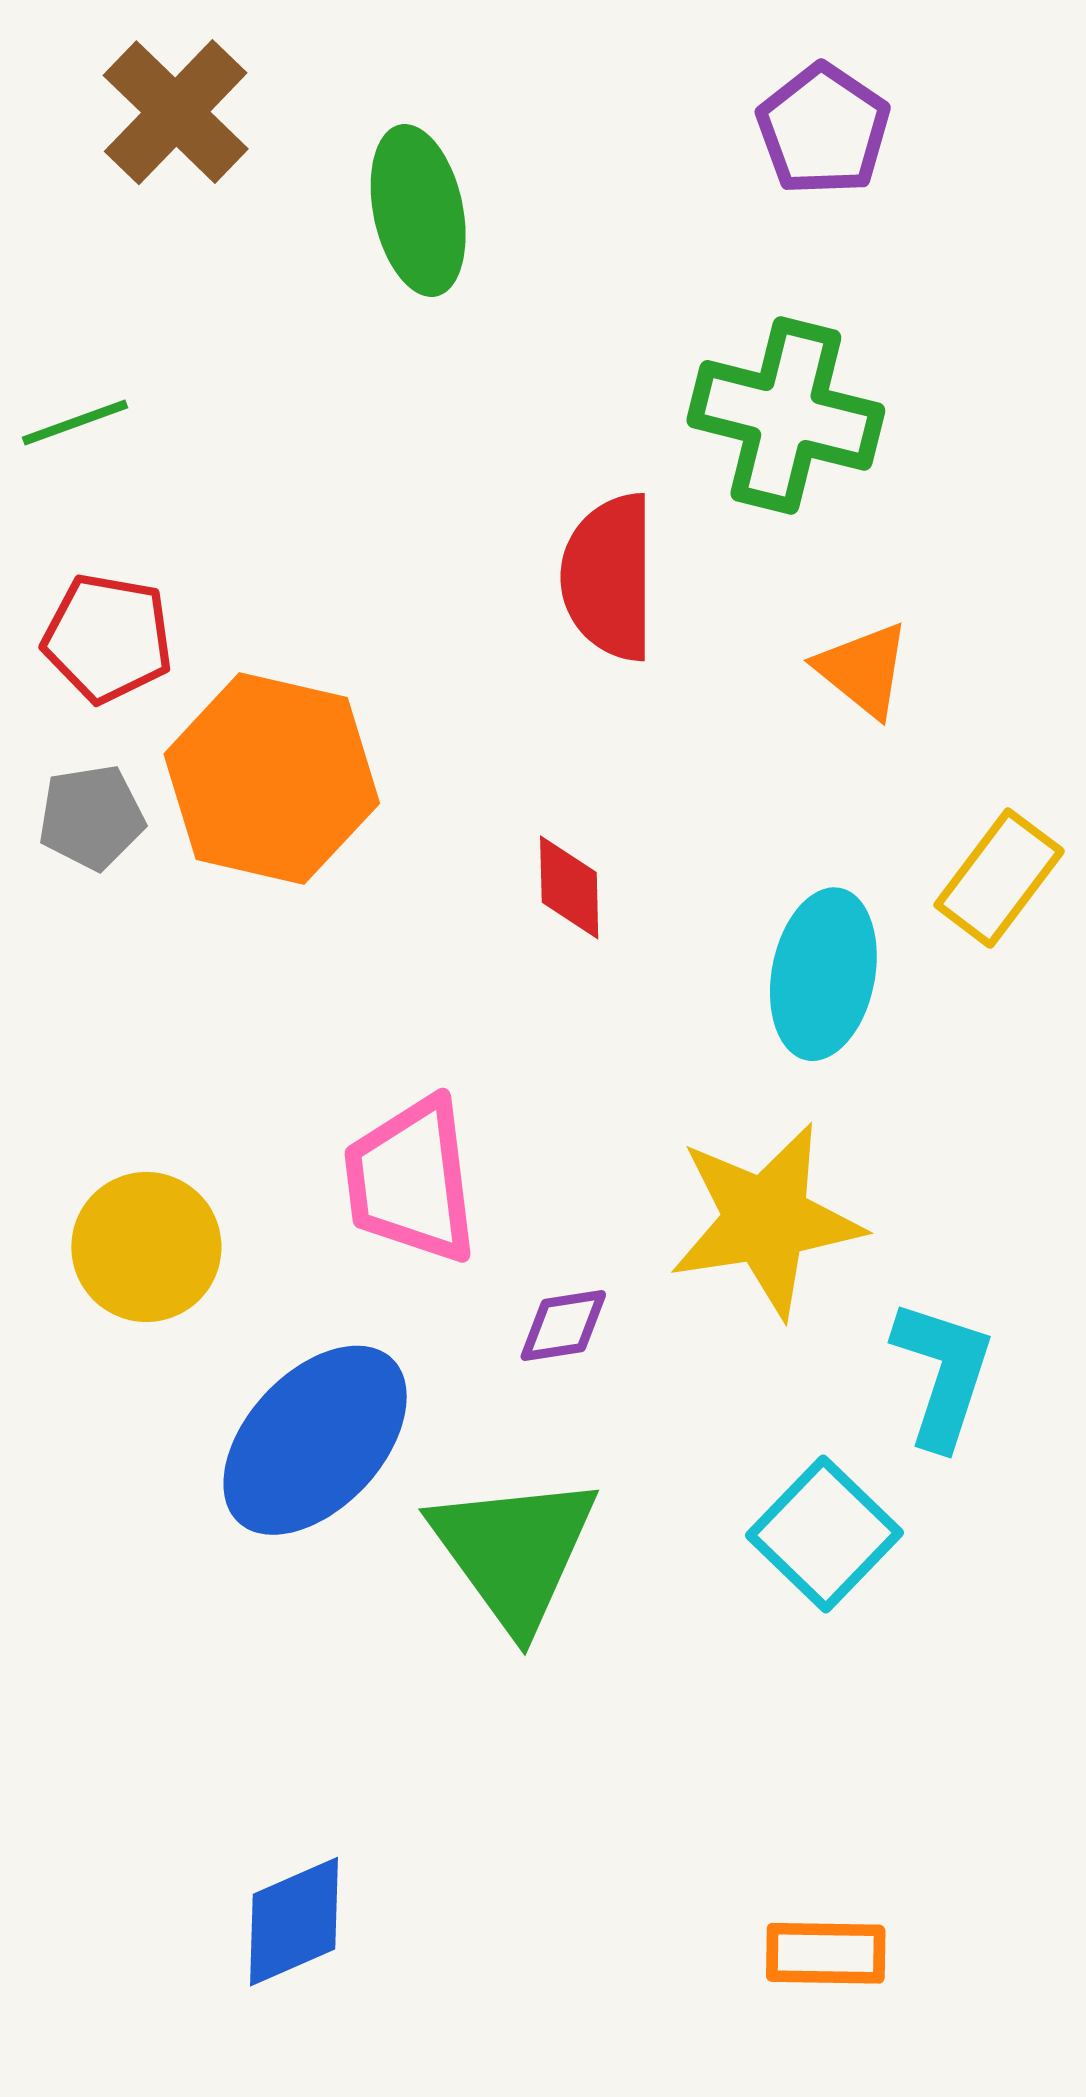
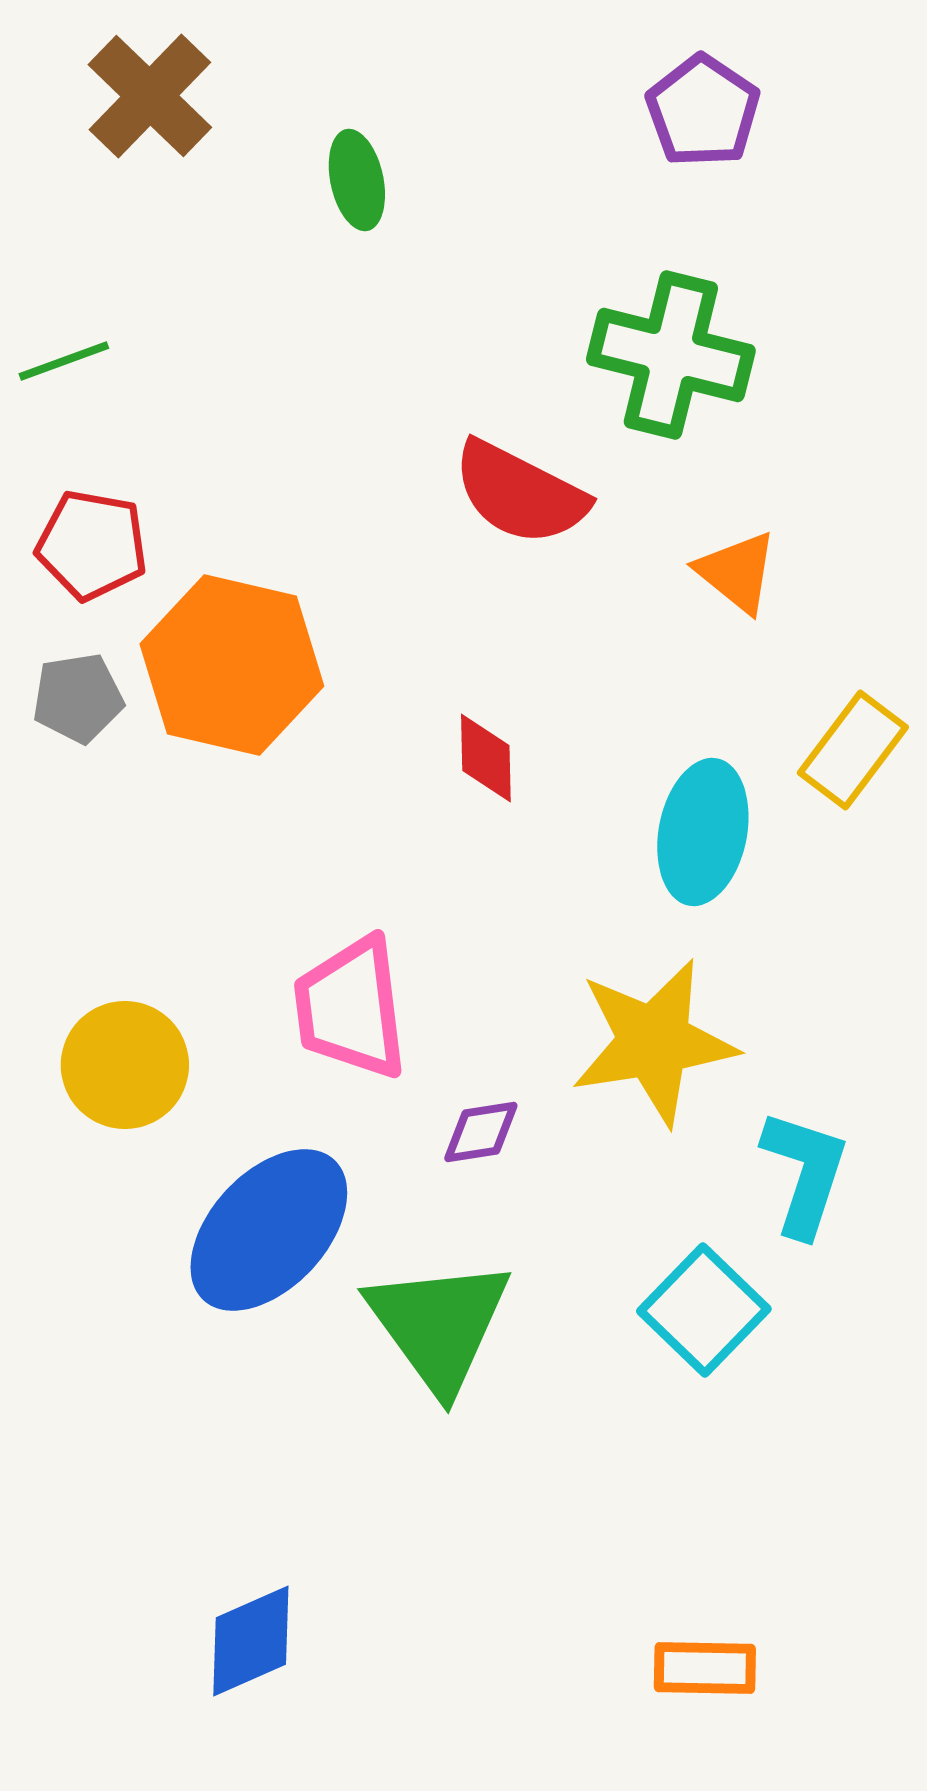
green ellipse: (418, 211) -> (357, 180), size x0.7
red semicircle: (609, 577) -> (520, 493), turned -63

